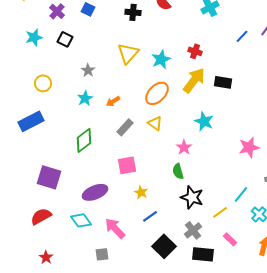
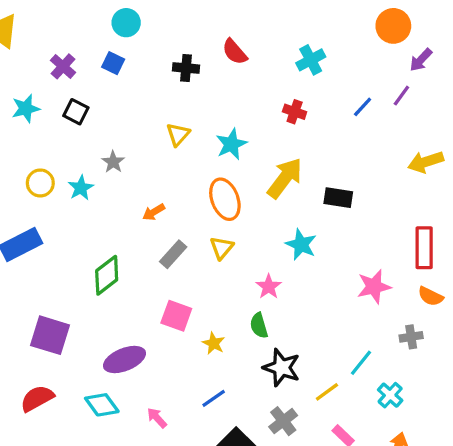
red cross: (195, 51) -> (295, 112), moved
yellow triangle: (128, 53) -> (178, 134), size x0.7
black rectangle: (223, 82) -> (338, 198), moved
orange ellipse: (157, 93) -> (225, 199), turned -65
cyan star: (85, 98) -> (81, 188), moved
yellow triangle: (155, 123) -> (222, 248), turned 35
pink square: (127, 165) -> (176, 316), turned 30
yellow star: (141, 192) -> (214, 343), moved
pink arrow: (115, 228) -> (157, 418), size x0.6

